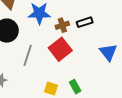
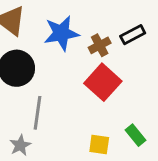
gray line: (28, 55) -> (38, 113), moved

